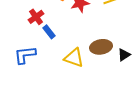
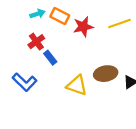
blue L-shape: (25, 55) -> (25, 82), turned -130

